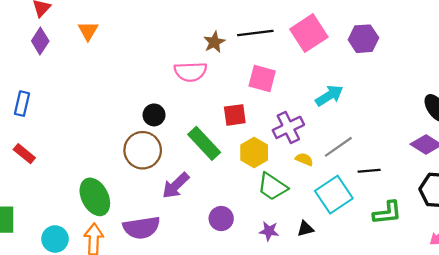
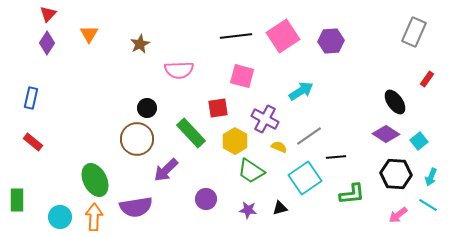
brown star: (214, 42) -> (140, 44), moved
purple cross: (288, 127) -> (265, 119), turned -36

